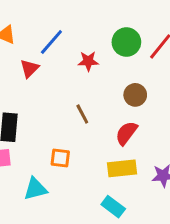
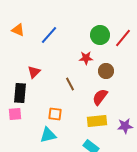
red star: (88, 61) -> (86, 58), moved
red triangle: (29, 68) -> (34, 72), moved
cyan triangle: (35, 189) -> (48, 135), moved

